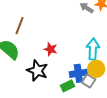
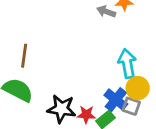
red star: (51, 49) -> (86, 115), moved
blue cross: (78, 73) -> (116, 100), turned -30

